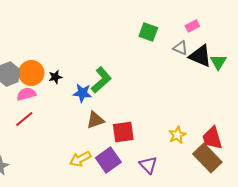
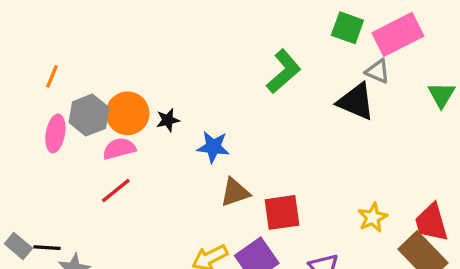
pink rectangle: (192, 26) -> (398, 34), size x2.0
green square: (148, 32) -> (347, 28), moved
black triangle: (200, 56) -> (356, 102), moved
green L-shape: (101, 80) -> (284, 71), moved

